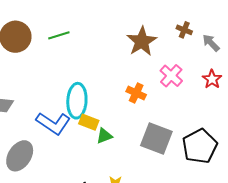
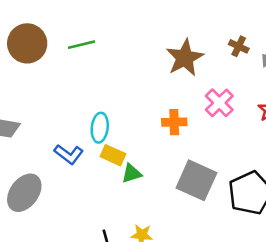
orange cross: (136, 93) -> (174, 122), turned -30
cyan ellipse: (77, 101) -> (100, 128), size x0.7
blue L-shape: (53, 123) -> (69, 154), size x0.7

